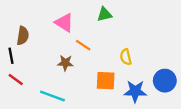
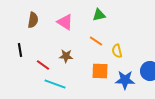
brown semicircle: (23, 36) -> (33, 20), moved
orange line: (83, 45) -> (96, 41), moved
red line: (16, 79) -> (43, 65), moved

